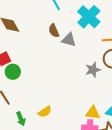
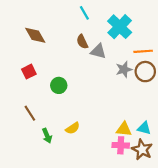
gray star: (93, 70) -> (124, 69), moved
green circle: (13, 72) -> (59, 85), moved

